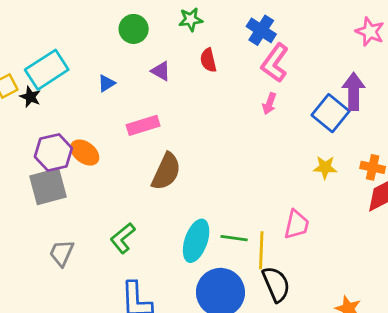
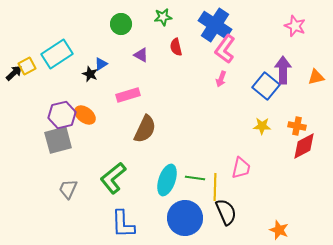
blue cross: (261, 30) -> (215, 25), size x1.5
black star: (30, 97) -> (90, 74), moved
green L-shape: (123, 238) -> (113, 178), size x1.4

